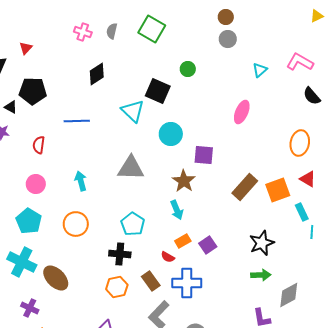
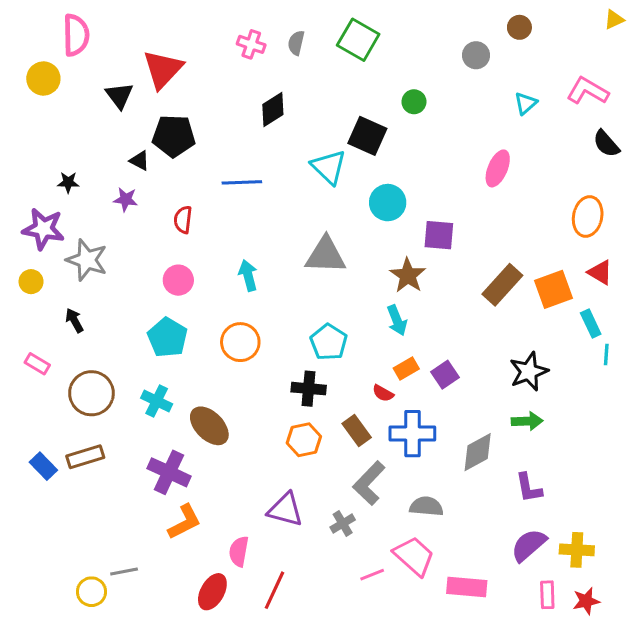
brown circle: (226, 17) -> (519, 27), moved
red triangle: (26, 48) -> (163, 69), size x2.0
cyan cross: (22, 262) -> (157, 401), size x0.7
gray diamond: (289, 295) -> (478, 452), moved
purple cross: (30, 308) -> (169, 472), size x1.5

